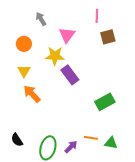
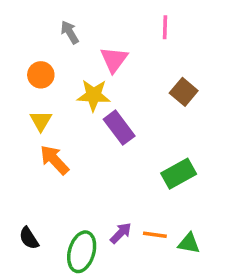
brown square: (108, 37) -> (184, 92), moved, turned -35
purple arrow: (71, 147) -> (121, 233), moved

